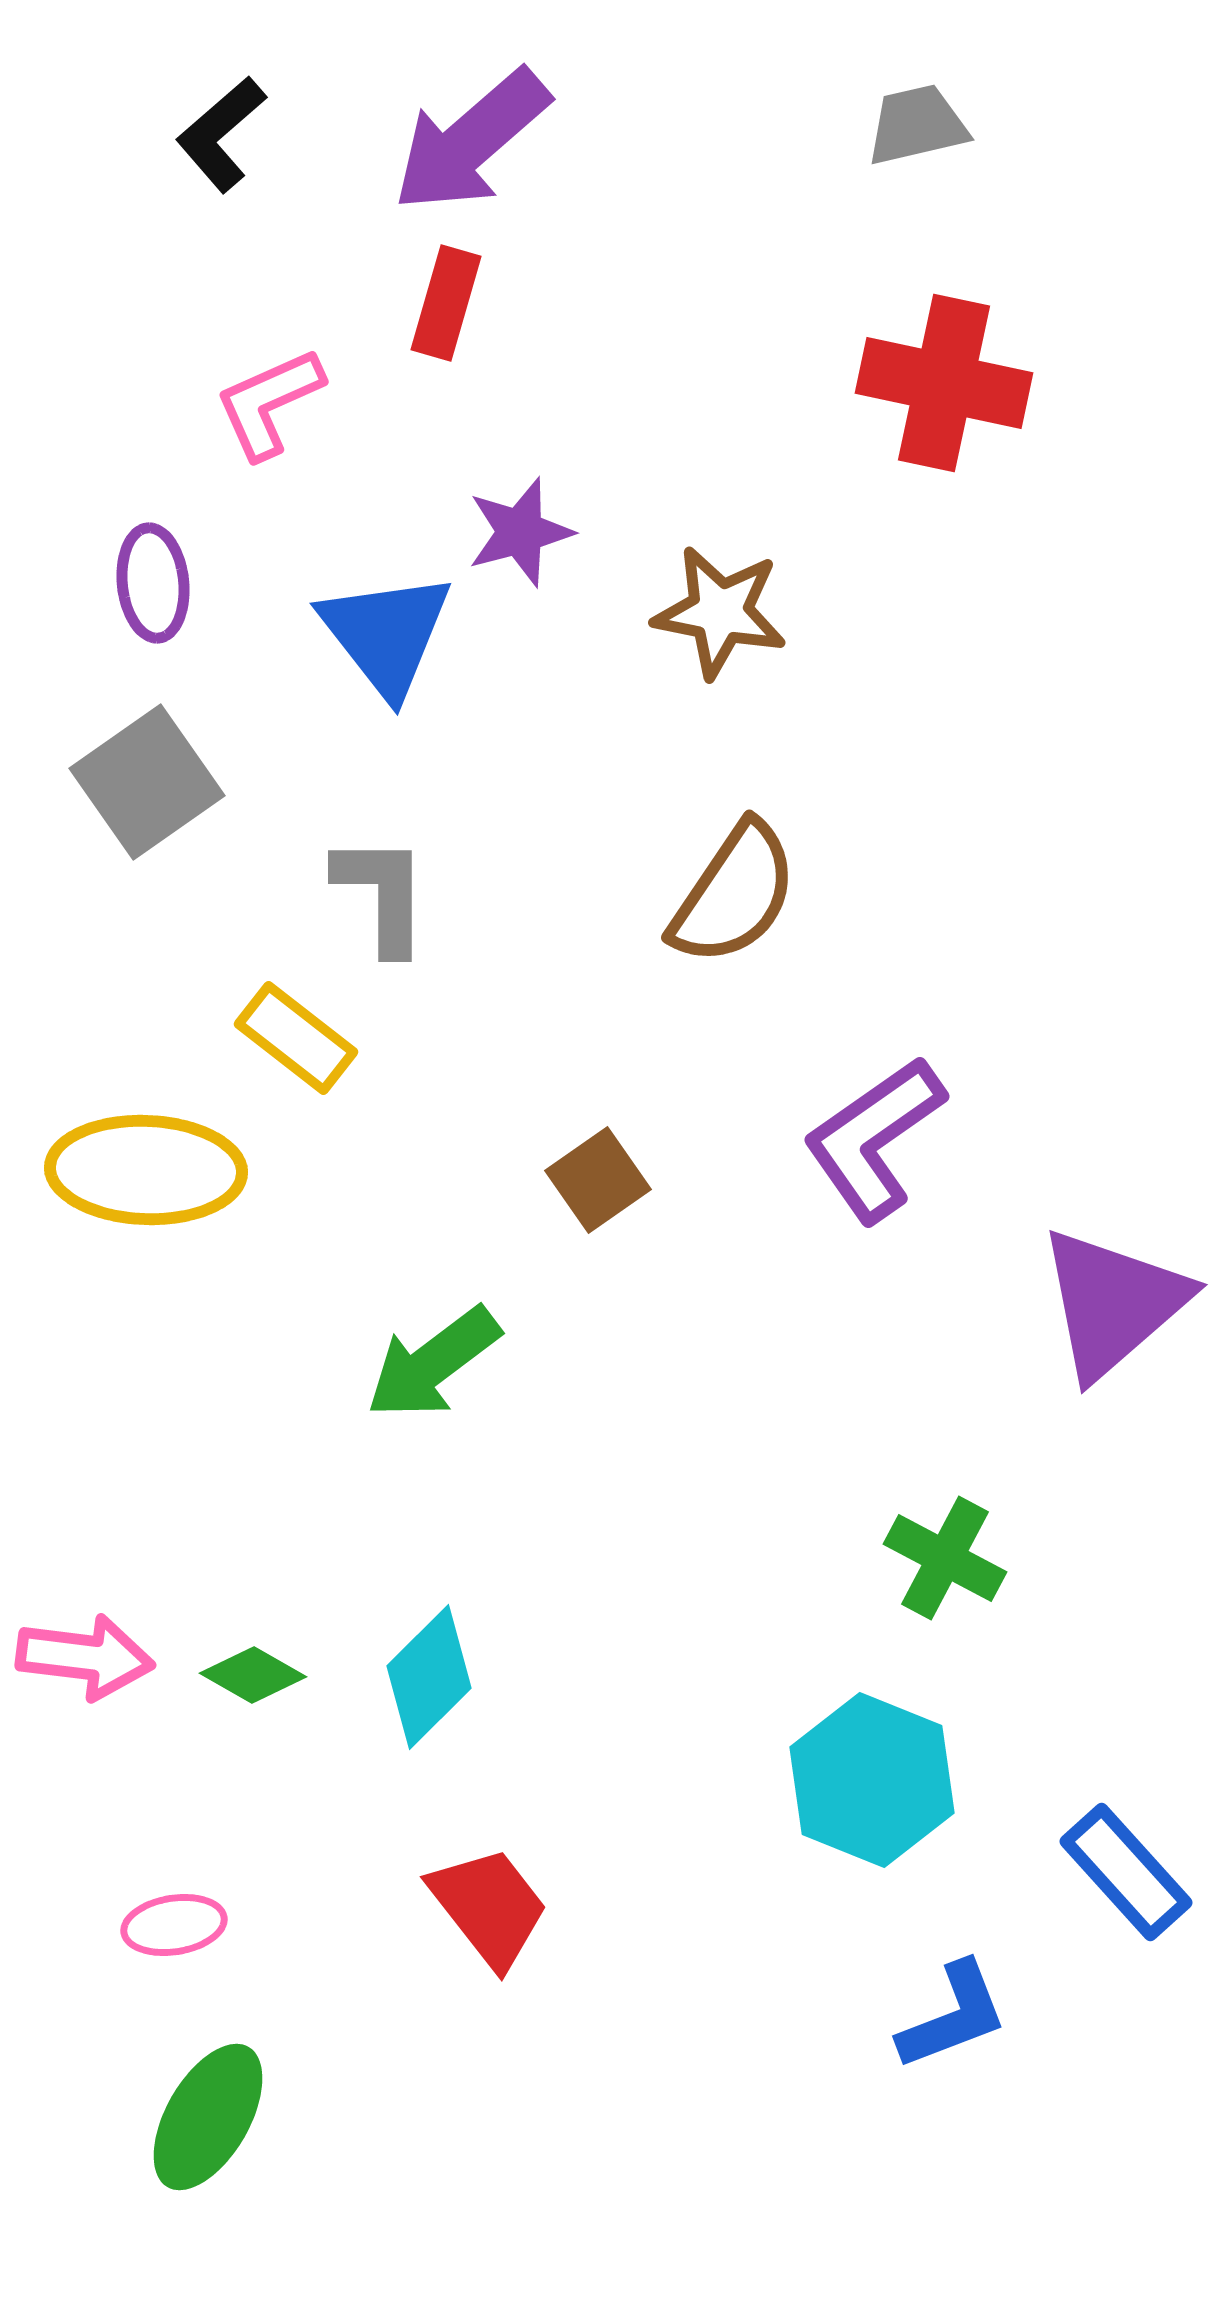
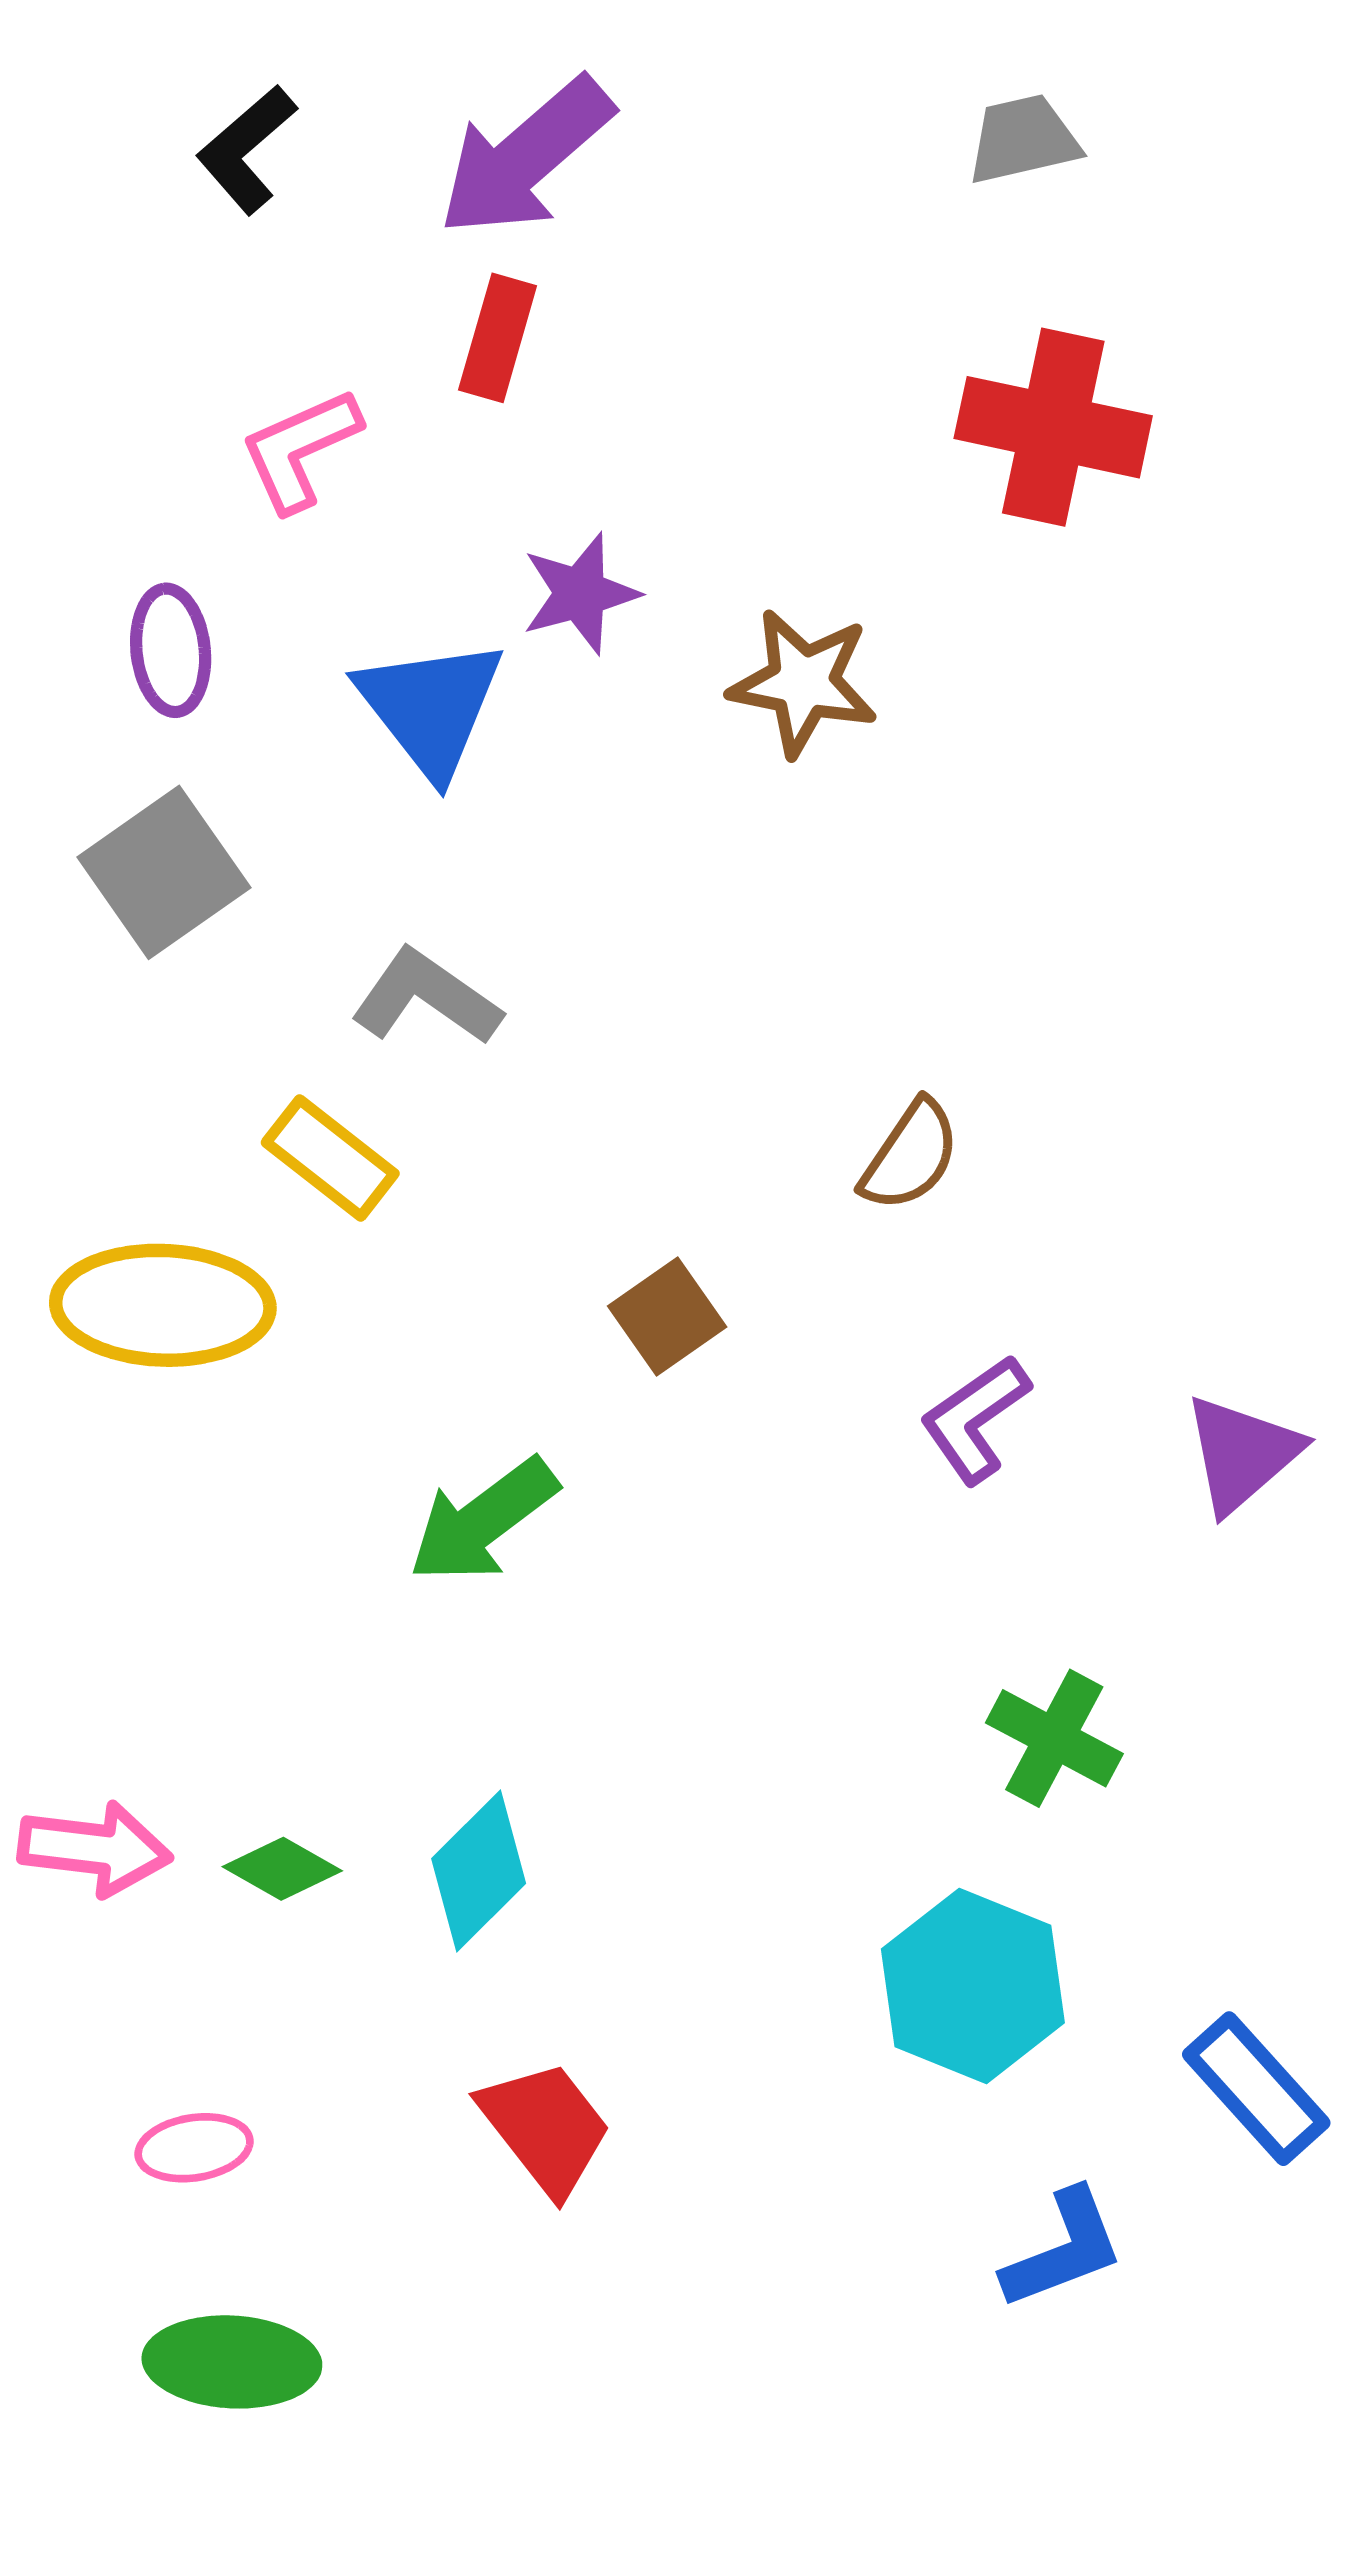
gray L-shape: (382, 894) -> (426, 997), turned -55
brown semicircle: (734, 894) -> (910, 1156), moved, size x0.7
purple L-shape: (874, 1139) -> (975, 1419), moved, size x0.7
purple triangle: (1113, 1303) -> (1242, 1454), size x0.7
green ellipse: (208, 2117) -> (232, 2362), turned 63

